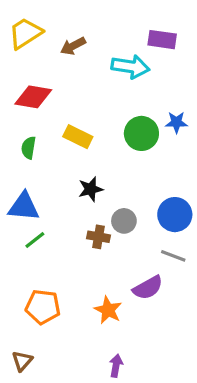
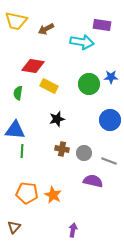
yellow trapezoid: (25, 33) -> (16, 21), turned -135
red diamond: (33, 97) -> (33, 66), moved
blue circle: (175, 215) -> (110, 120), moved
gray circle: (124, 221) -> (84, 153), moved
green line: (35, 240) -> (22, 151), turned -48
purple semicircle: (148, 288) -> (93, 181), turned -138
orange star: (108, 310) -> (53, 195), moved

